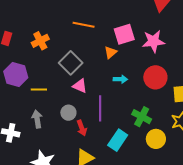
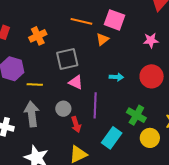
pink square: (124, 34) -> (115, 20), moved, turned 35
pink star: (153, 41) -> (151, 40), size x0.7
orange triangle: (111, 52) -> (102, 39), moved
gray square: (71, 63) -> (67, 59), turned 30
gray arrow: (37, 119) -> (32, 114), size x1.4

